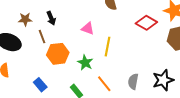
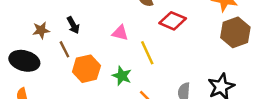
red diamond: (146, 23) -> (173, 21), moved
yellow line: (107, 47) -> (147, 53), turned -30

